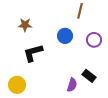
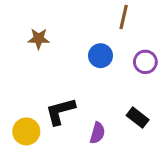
black L-shape: (33, 53) -> (60, 111), moved
purple semicircle: (72, 85) -> (97, 133), moved

